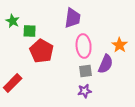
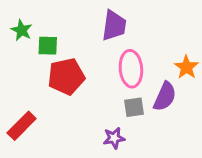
red pentagon: (42, 51) -> (66, 76), turned 30
purple star: (85, 91) -> (114, 138), moved

